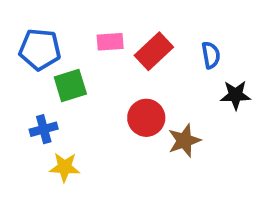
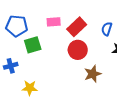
blue semicircle: (211, 55) -> (107, 29), turned -152
red circle: (146, 118) -> (78, 50), moved
blue cross: (44, 129) -> (11, 66), moved

